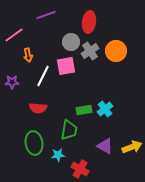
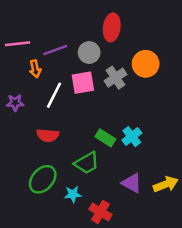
purple line: (46, 15) -> (55, 50), moved
pink line: (14, 35) -> (18, 44), turned 30
gray cross: (90, 51) -> (115, 78), moved
green rectangle: (84, 110) -> (105, 138), turned 42
green trapezoid: (69, 130) -> (87, 163), turned 50
green ellipse: (34, 143) -> (43, 179), turned 50

